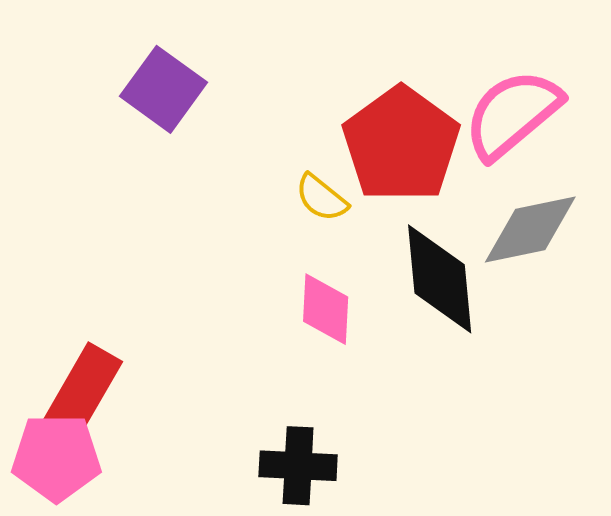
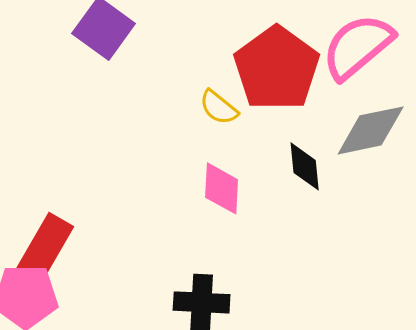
black diamond: (440, 279) -> (305, 166), size x0.6

